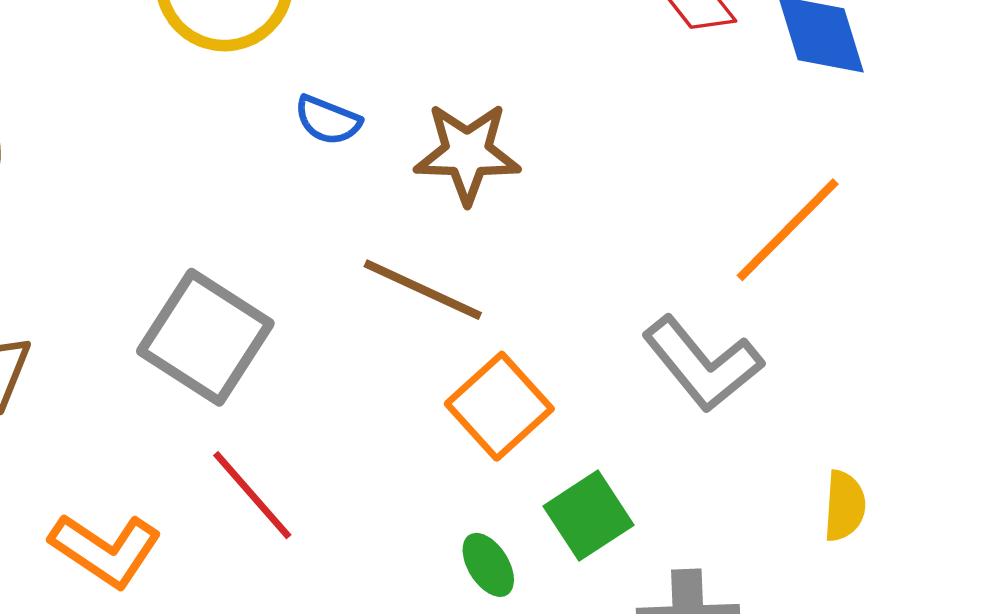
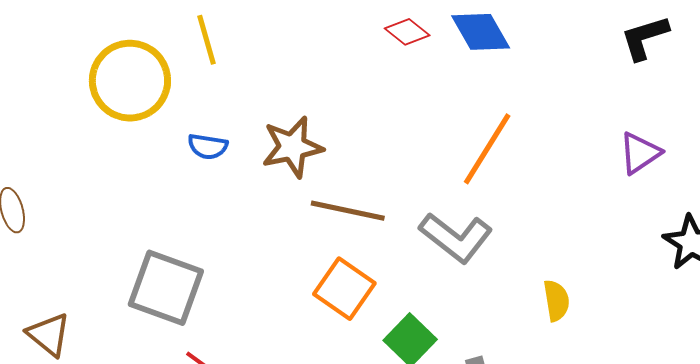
brown line: (423, 290) -> (348, 211), moved

